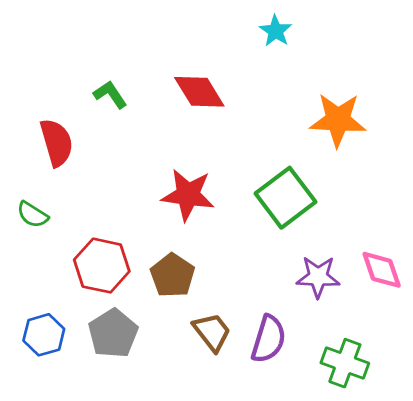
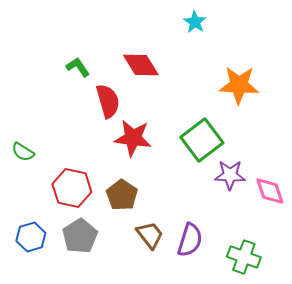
red semicircle: (57, 143) -> (108, 101), moved
purple star: (318, 277) -> (230, 175), moved

